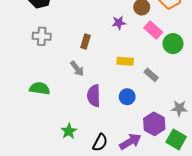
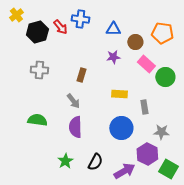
gray rectangle: (151, 75) -> (144, 107), turned 40
purple semicircle: (94, 96) -> (75, 127), moved
blue circle: (127, 97) -> (121, 128), size x1.5
gray star: (179, 108) -> (161, 132), moved
black semicircle: (100, 143) -> (95, 162), moved

